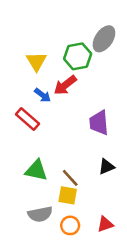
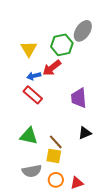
blue arrow: (43, 95) -> (34, 76), turned 128
red rectangle: (28, 119) -> (33, 95), moved
red triangle: (105, 224) -> (77, 183), moved

